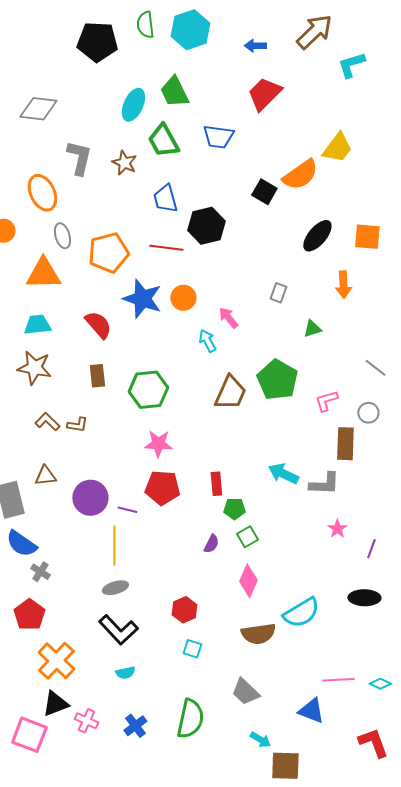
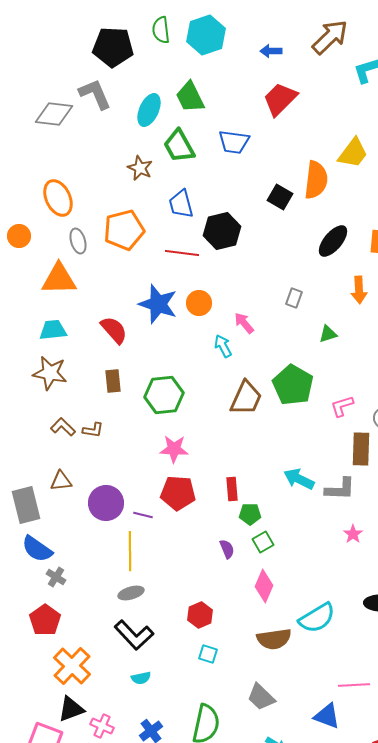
gray L-shape: (79, 158) -> (95, 94), moved, turned -36
orange semicircle: (300, 175) -> (316, 180), turned -48
orange pentagon: (108, 253) -> (124, 230), moved
purple semicircle: (211, 544) -> (227, 549), turned -48

